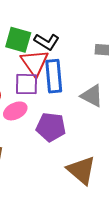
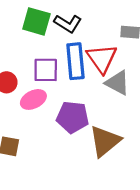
red triangle: (35, 63) -> (102, 58), moved
brown triangle: (81, 170) -> (105, 141), moved, turned 40

